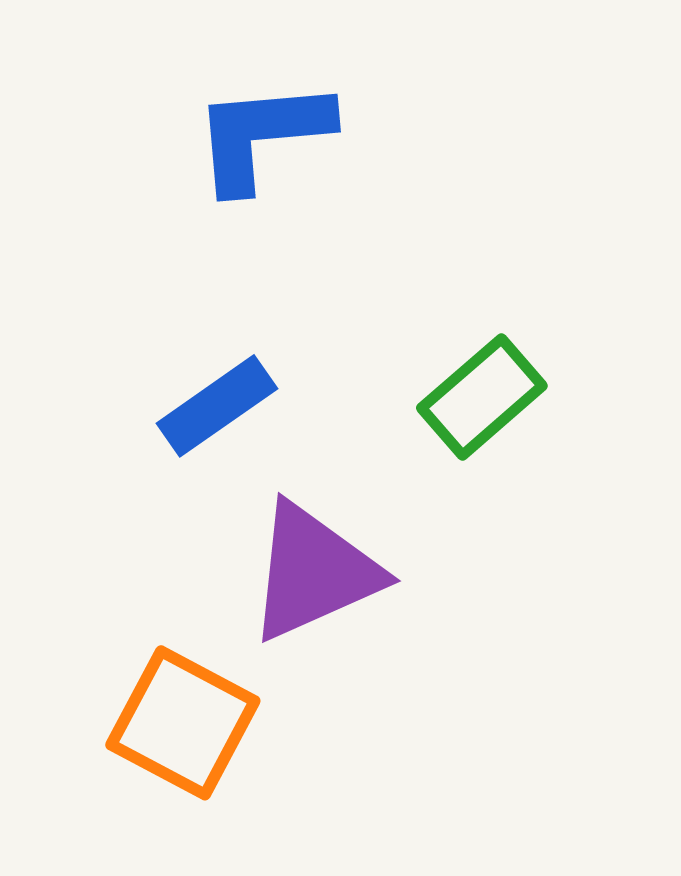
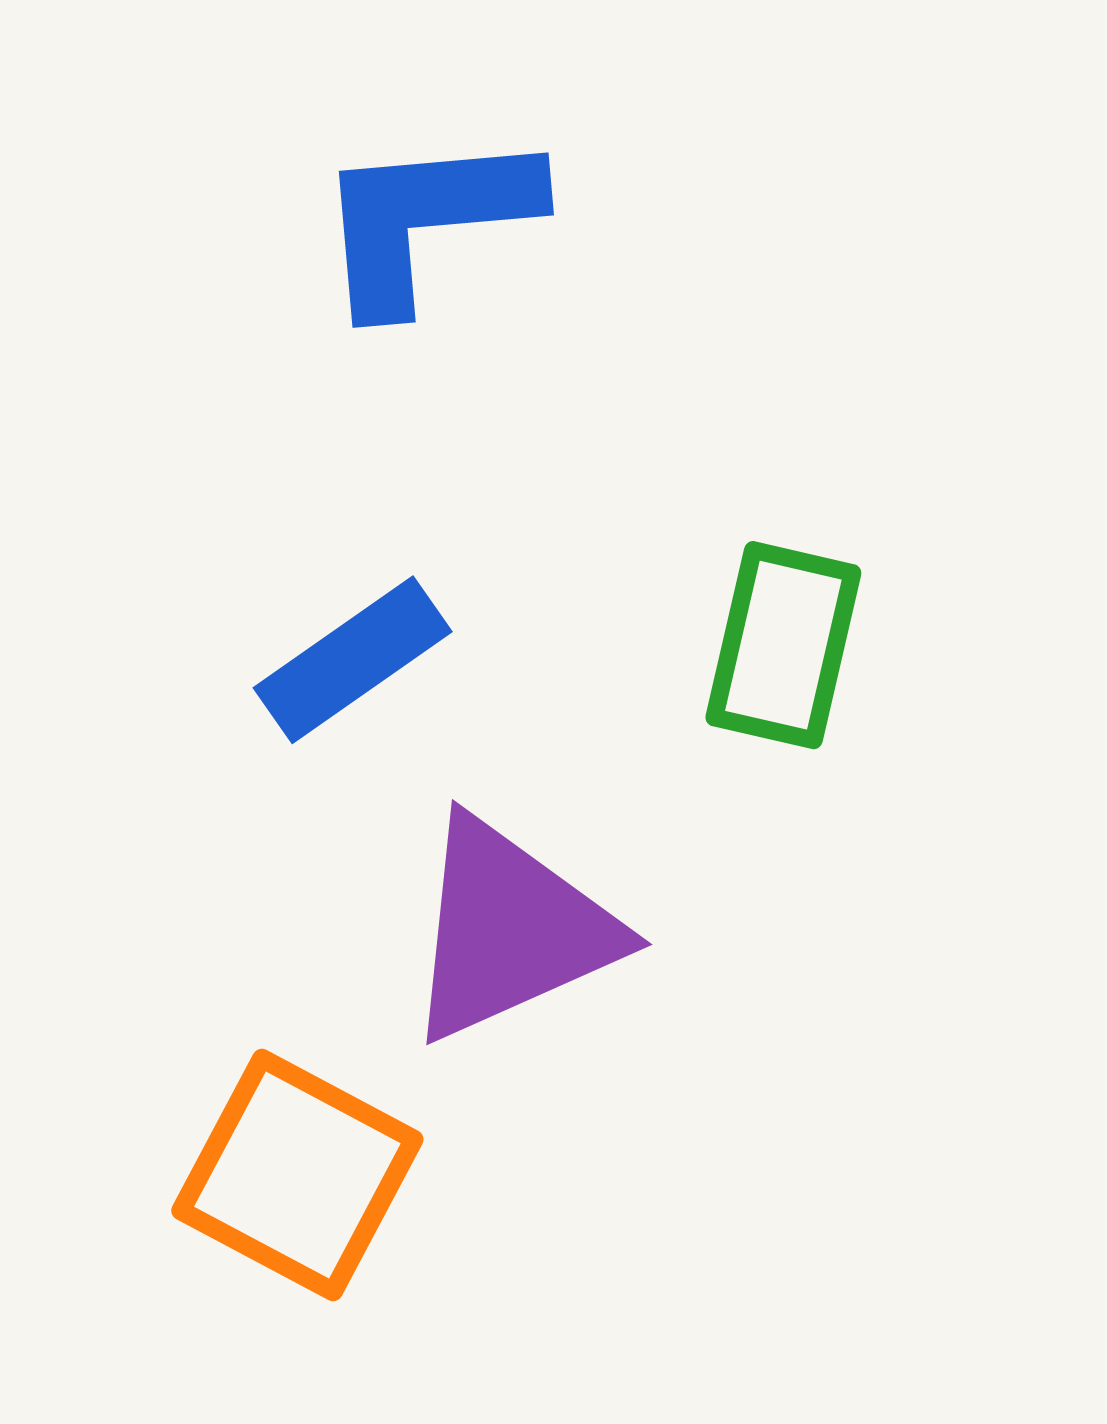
green rectangle: (482, 397) -> (783, 645), turned -36

